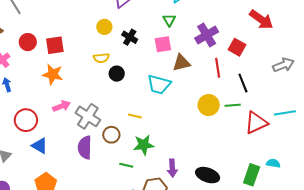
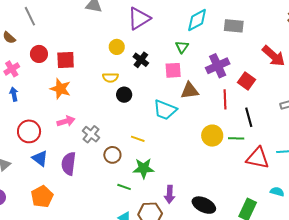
gray cross: (88, 116) -> (91, 134), size x0.7
red triangle: (256, 123) -> (258, 158), turned 30
purple semicircle: (85, 147) -> (69, 164), moved
cyan semicircle: (273, 163) -> (277, 192), moved

